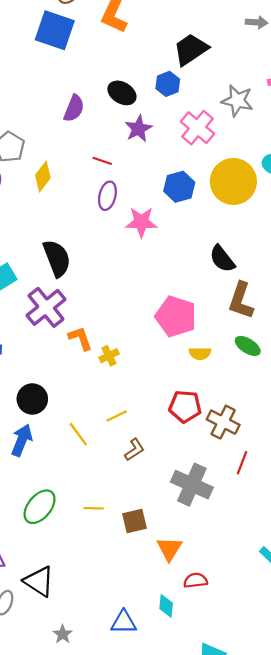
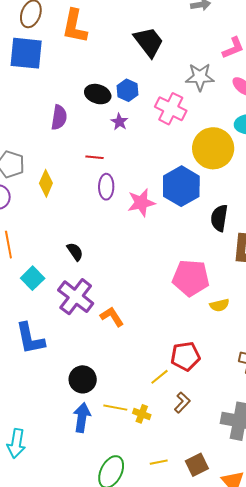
black trapezoid: (191, 49) -> (149, 42), turned 100
blue hexagon: (168, 84) -> (128, 90), moved
purple star: (138, 129) -> (119, 122), size x0.7
blue hexagon: (179, 187) -> (181, 186), moved, size x1.4
black semicircle: (57, 258) -> (75, 252), size x0.6
black semicircle: (222, 259) -> (219, 218), turned 60
yellow cross: (109, 356) -> (142, 414), moved, turned -30
red pentagon: (185, 406) -> (185, 356), moved
yellow line: (78, 434) -> (115, 408), moved, turned -30

